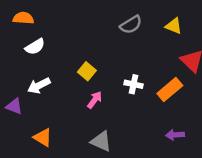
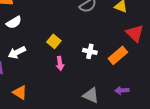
pink arrow: (95, 100) -> (60, 63), turned 136
gray triangle: (101, 141) -> (91, 95), moved

